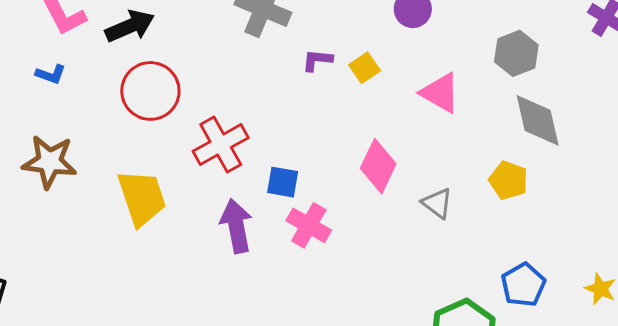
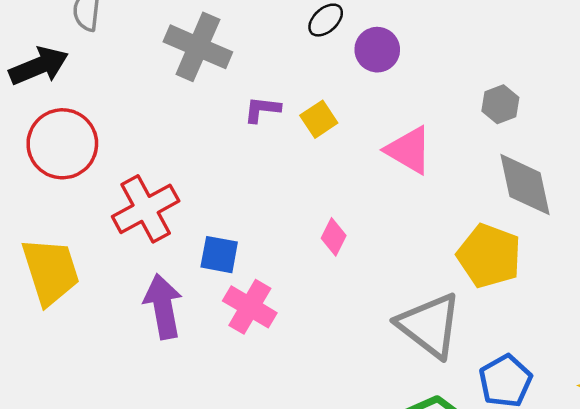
gray hexagon: (516, 53) -> (500, 104), size x0.7
pink diamond: (378, 166) -> (334, 237), size x0.6
yellow pentagon: (508, 180) -> (489, 256), size x1.4
gray triangle: (437, 203) -> (429, 325), moved, size x1.8

